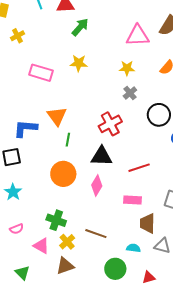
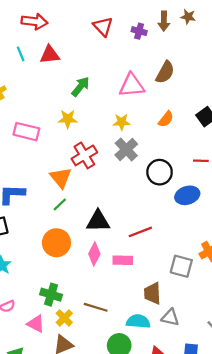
green arrow: (80, 27) -> (80, 87), moved
gray cross: (130, 93) -> (126, 149), size x1.5
orange triangle: (57, 116) -> (61, 178), moved
red cross: (110, 124) -> (84, 155), moved
green line: (68, 140) -> (60, 205), turned 40
pink rectangle: (132, 200) -> (123, 260), moved
cyan semicircle: (133, 248) -> (138, 321), size x1.5

